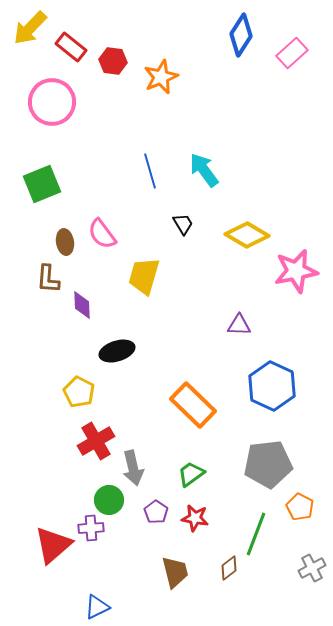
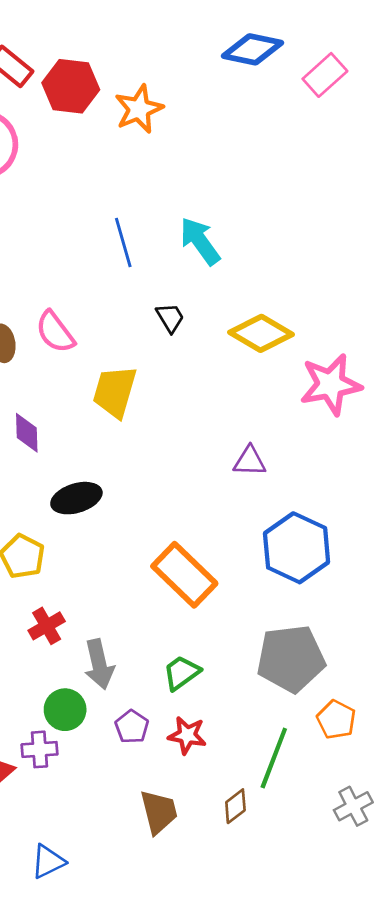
blue diamond: (241, 35) -> (252, 49), turned 69
red hexagon: (113, 61) -> (71, 86), size x1.4
red cross: (96, 441) -> (47, 626), size x0.7

